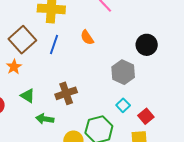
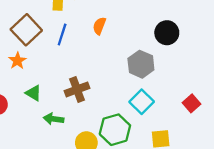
orange semicircle: (87, 37) -> (99, 26), turned 56
cyan square: (123, 105) -> (142, 102), size x1.5
red square: (146, 116) -> (191, 103), moved

